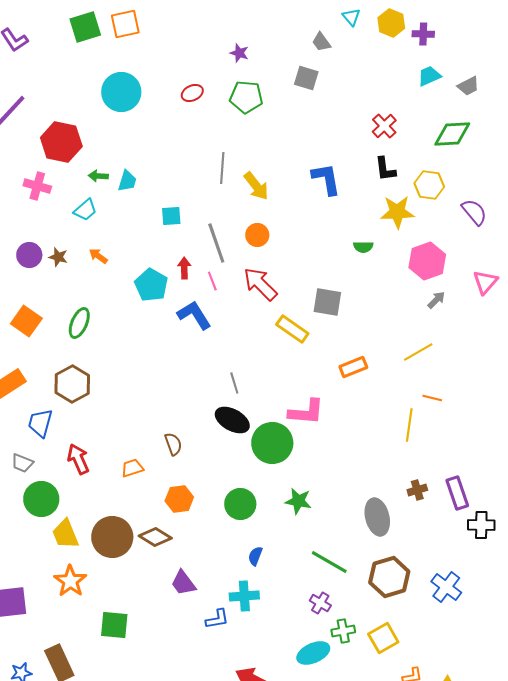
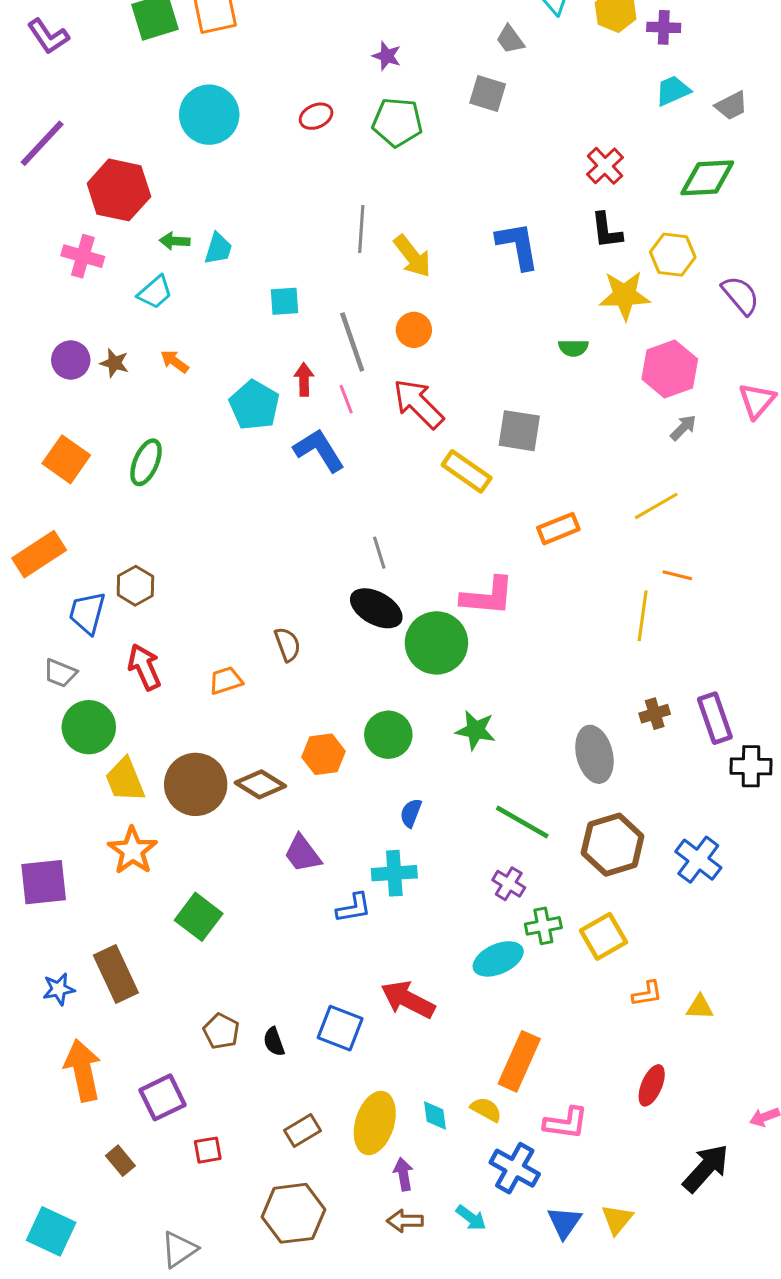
brown hexagon: (72, 384) -> (135, 586), moved, size x0.7
orange hexagon: (179, 499) -> (324, 754), moved
green square: (114, 625) -> (199, 917), turned 32

